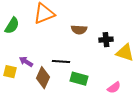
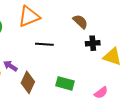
brown semicircle: (79, 30) -> (80, 22), moved, turned -140
black line: (61, 62) -> (44, 44), moved

